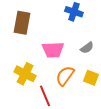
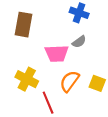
gray semicircle: (87, 48) -> (79, 42), moved

